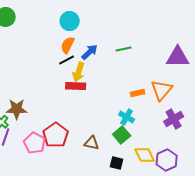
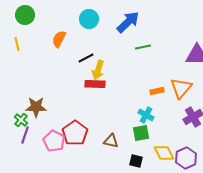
orange semicircle: (68, 45) -> (59, 39), moved
blue arrow: (90, 52) -> (128, 22), moved, size x1.4
green square: (122, 135) -> (141, 133), turned 30

